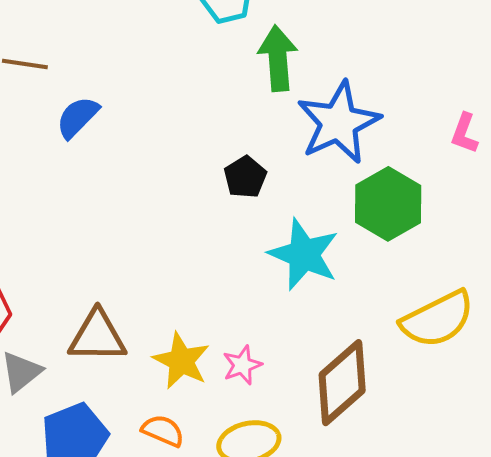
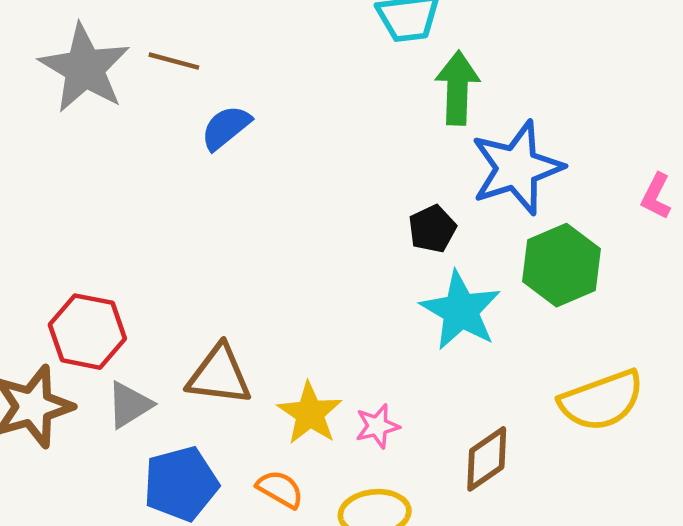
black pentagon: (245, 177) -> (432, 229), moved
brown diamond: (342, 383) -> (487, 459), size x0.7

